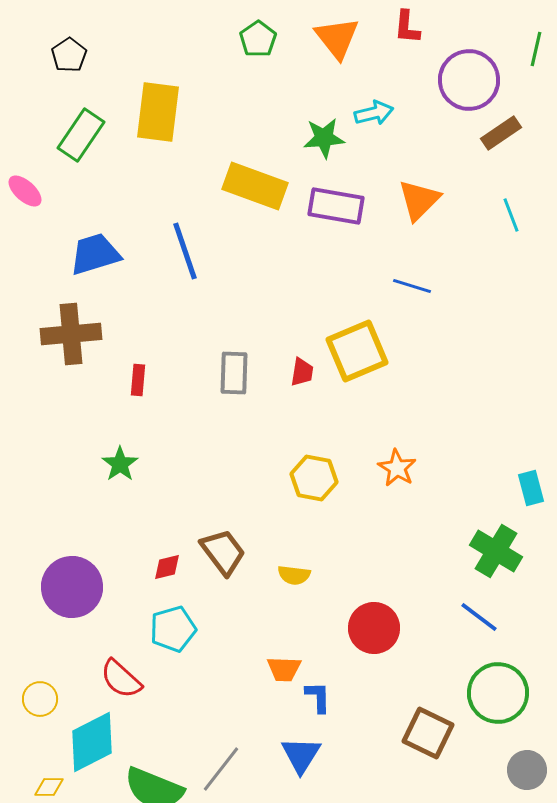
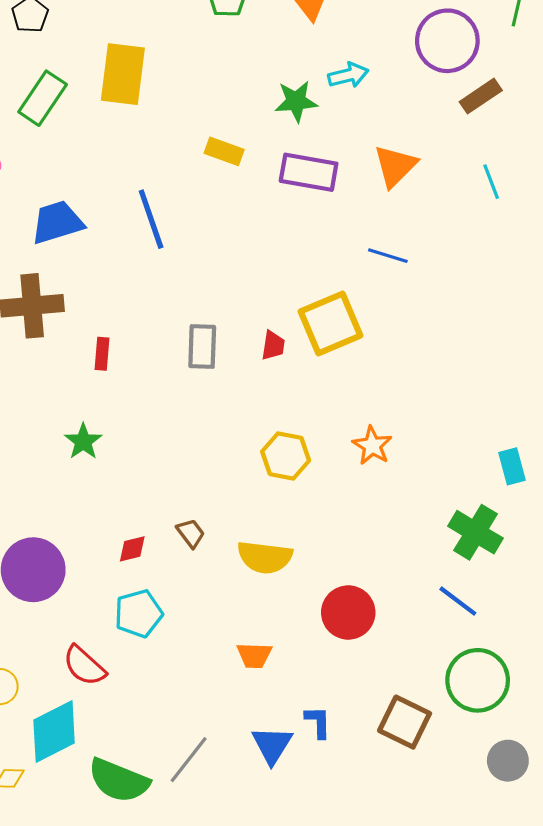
yellow rectangle: (255, 186) -> (224, 151), size x0.6
brown trapezoid: (223, 552) -> (191, 533), size x0.6
yellow semicircle: (294, 575) -> (265, 557), size x1.6
blue L-shape: (318, 697) -> (318, 722), moved

